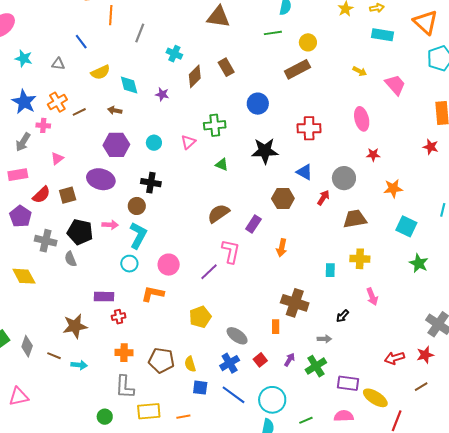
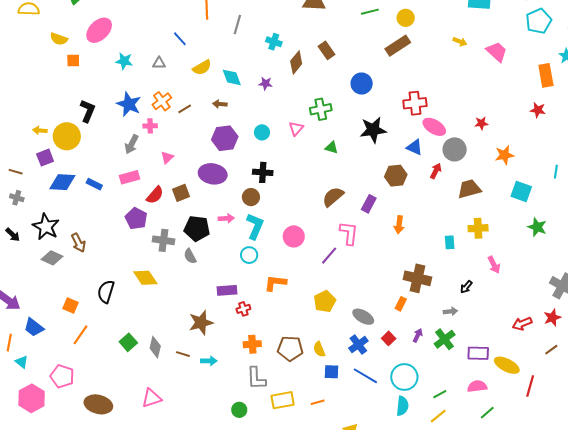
pink ellipse: (362, 119) -> (434, 127), moved, turned -40
pink circle: (169, 265) -> (294, 236), moved
orange rectangle: (276, 327) -> (401, 304), turned 32

